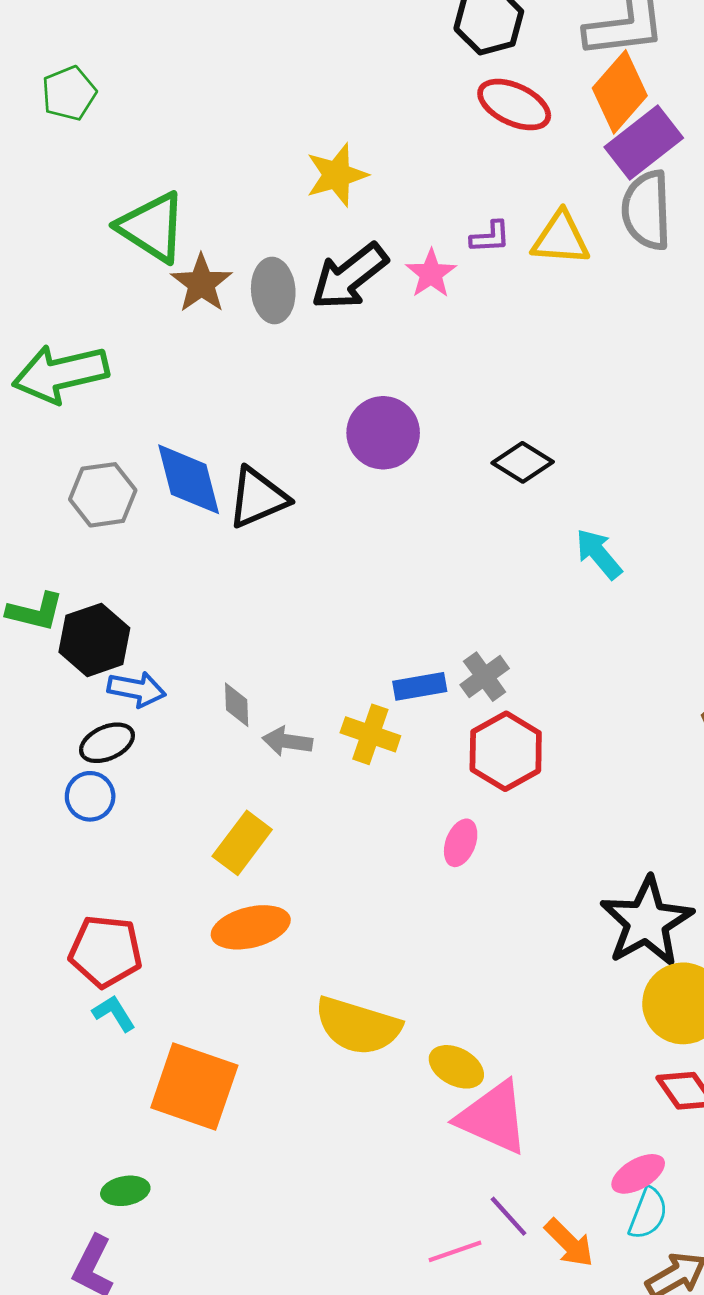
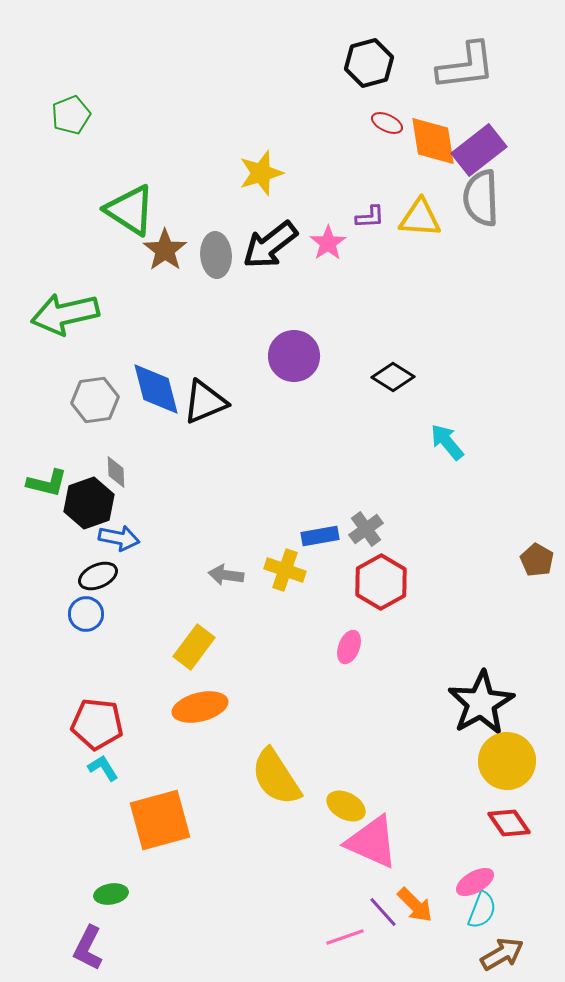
orange diamond: (620, 92) -> (433, 141), moved, turned -50
red ellipse: (514, 105) -> (387, 123), size x0.6
gray diamond: (237, 705) -> (116, 472), moved
yellow semicircle: (358, 1026) -> (276, 777), turned 40
orange square: (194, 1087) -> (160, 820), turned -34
orange arrow: (569, 1243) -> (415, 905), moved

